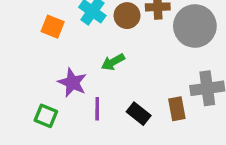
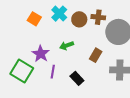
brown rectangle: (177, 109) -> (96, 55), moved, turned 32
green square: (46, 116) -> (22, 71), size x1.6

